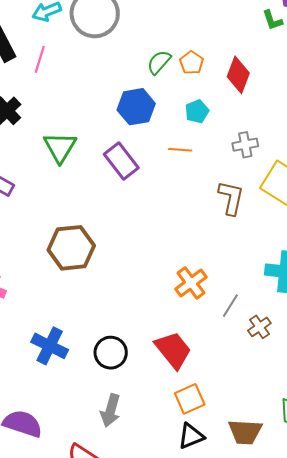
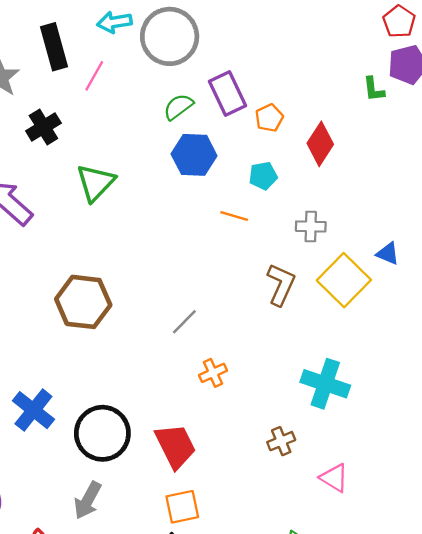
green semicircle: (159, 62) -> (178, 107), moved
purple rectangle: (121, 161) -> (228, 94), moved
orange cross: (191, 283) -> (213, 373), size x0.7
gray line: (230, 306) -> (184, 322), moved
black circle: (111, 353) -> (102, 433), size x1.4

